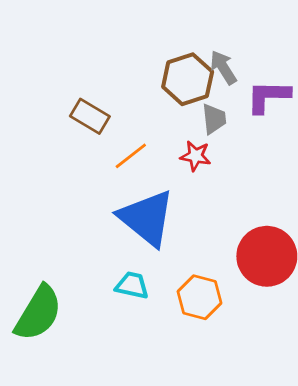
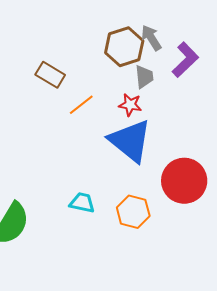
purple L-shape: (268, 96) -> (185, 60), turned 135
blue triangle: (147, 218) -> (130, 141), moved

